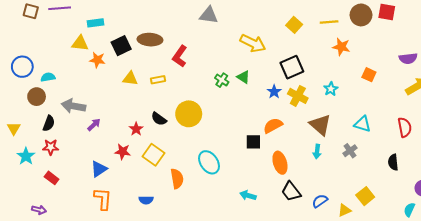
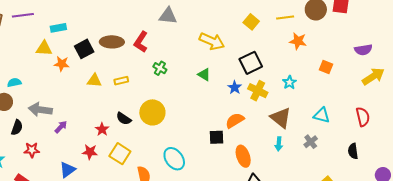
red L-shape: (180, 56) -> (141, 42), moved
green cross: (222, 80) -> (160, 68), moved
red star: (51, 147) -> (32, 150), moved

